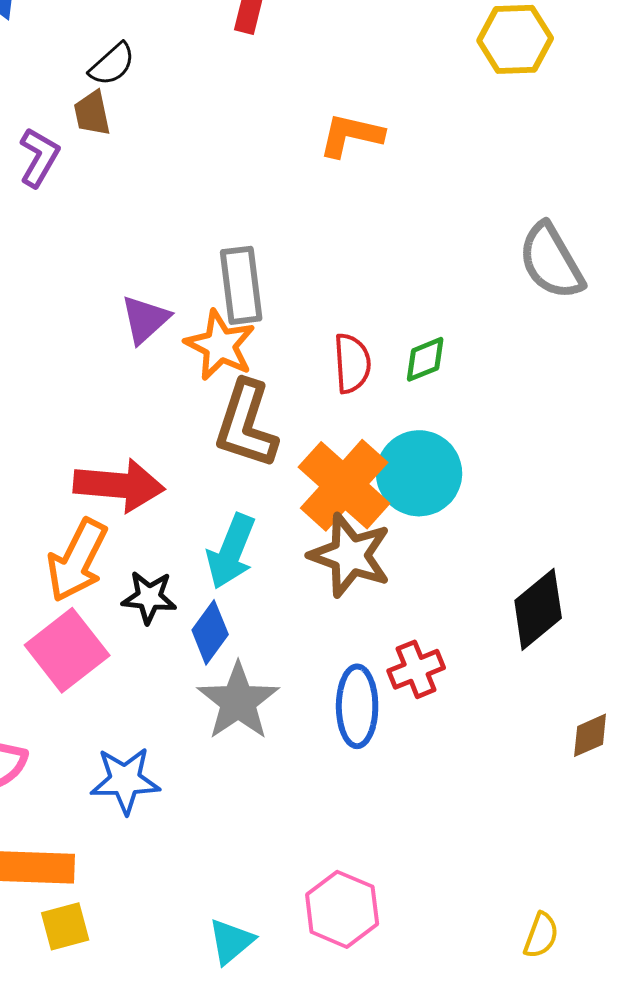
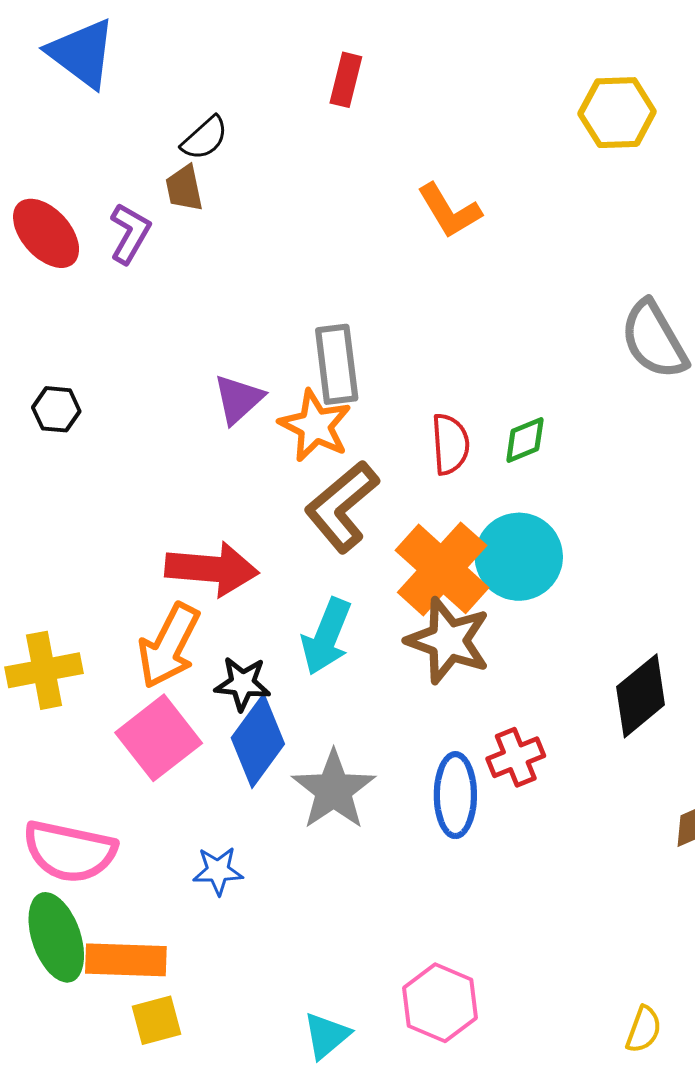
orange L-shape: (351, 135) -> (449, 211), turned -134
brown L-shape: (246, 424) -> (342, 507), turned 32
blue diamond: (210, 632) -> (258, 741), moved, size x1.4
blue star: (125, 780) -> (218, 871), size x0.7

